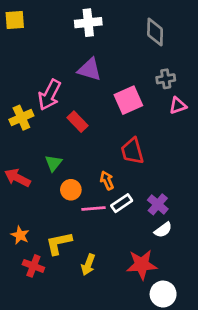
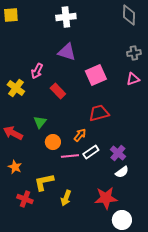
gray diamond: (155, 32) -> (129, 15), moved
gray cross: (166, 79) -> (134, 53), moved
pink arrow: (49, 95) -> (37, 71), size x0.7
yellow cross: (21, 118) -> (16, 88), turned -30
red trapezoid: (132, 151) -> (99, 113), turned 90
orange arrow: (107, 180) -> (80, 135), turned 64
orange star: (20, 235) -> (15, 167), moved

